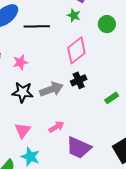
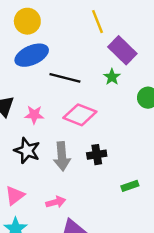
pink diamond: (76, 50) -> (80, 115), moved, turned 44
gray arrow: (51, 89) -> (62, 156), turned 90

